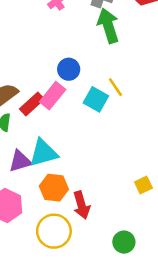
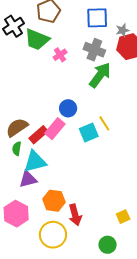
green arrow: (108, 26) -> (100, 75), turned 52
cyan square: (96, 99) -> (89, 133), turned 36
cyan triangle: (43, 153) -> (35, 162), moved
yellow square: (143, 185) -> (123, 217), moved

